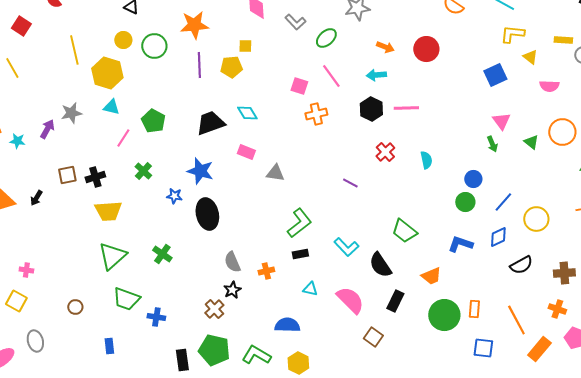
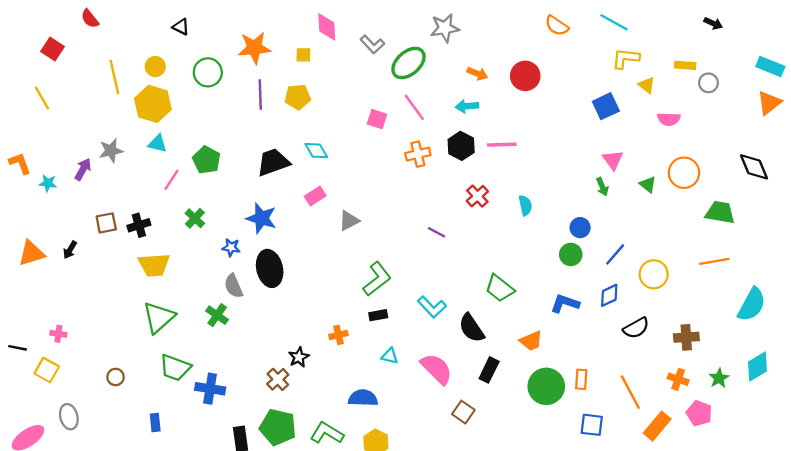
green ellipse: (326, 38) -> (409, 63), size x1.4
yellow circle: (123, 40) -> (155, 67), moved
yellow square: (245, 46) -> (303, 55), moved
orange cross: (316, 114) -> (418, 154), moved
pink rectangle: (246, 152) -> (315, 196), turned -54
gray triangle: (275, 173) -> (349, 221), turned -36
gray semicircle: (232, 262) -> (233, 286), moved
blue cross: (156, 317) -> (210, 389), size x1.4

